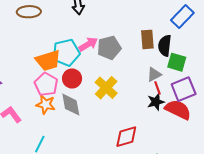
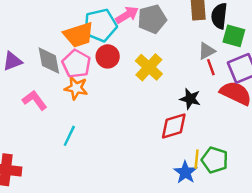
black star: (156, 102) -> (190, 99), moved, turned 30
gray diamond: (71, 105) -> (49, 61), moved

